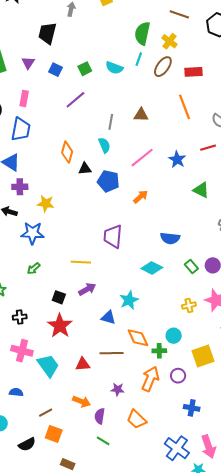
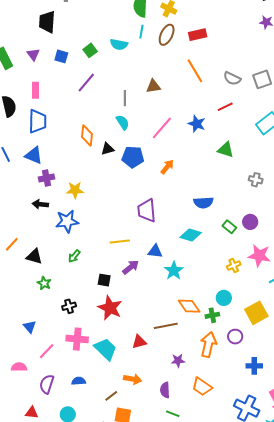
blue triangle: (108, 317) -> (155, 251), moved
orange arrow: (82, 401) -> (133, 379), moved

